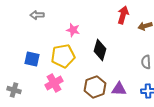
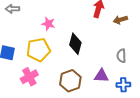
purple triangle: (119, 89) -> (101, 76), moved

